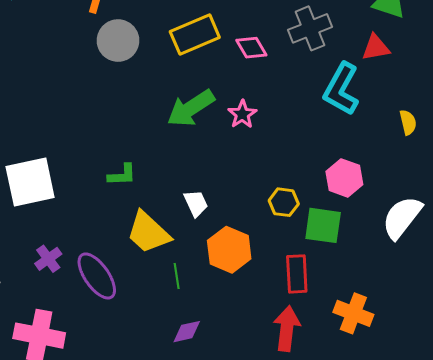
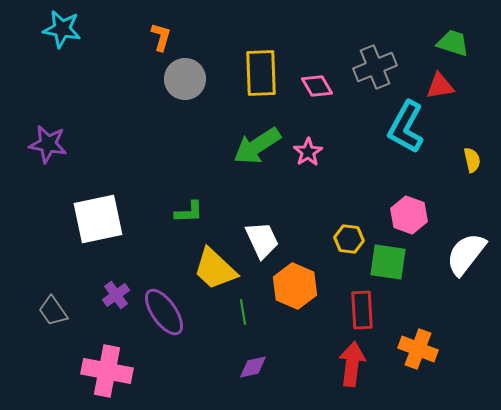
yellow rectangle: (195, 34) -> (261, 73), turned -69
white trapezoid: (196, 203) -> (262, 240), size x1.4

